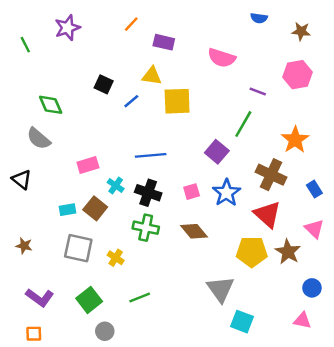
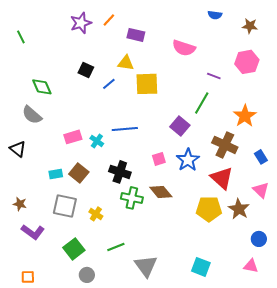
purple star: (67, 28) -> (81, 23), moved
cyan cross: (116, 185) -> (97, 141), moved
black cross: (148, 193) -> (120, 172), moved
green cross: (146, 228) -> (132, 198), moved
gray triangle: (220, 289) -> (146, 266), moved
purple L-shape: (40, 298) -> (33, 232), moved

